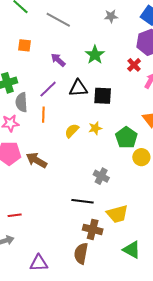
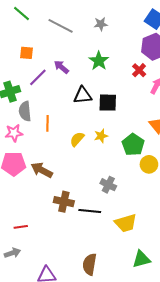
gray star: (111, 16) -> (101, 24), moved
purple line: (48, 89) -> (38, 77), moved
brown cross: (93, 229) -> (64, 202), moved
green triangle: (132, 250) -> (141, 259), turned -42

